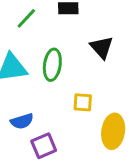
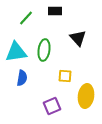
blue semicircle: (22, 121) -> (22, 78), moved, turned -63
purple square: (44, 146) -> (52, 106), moved

